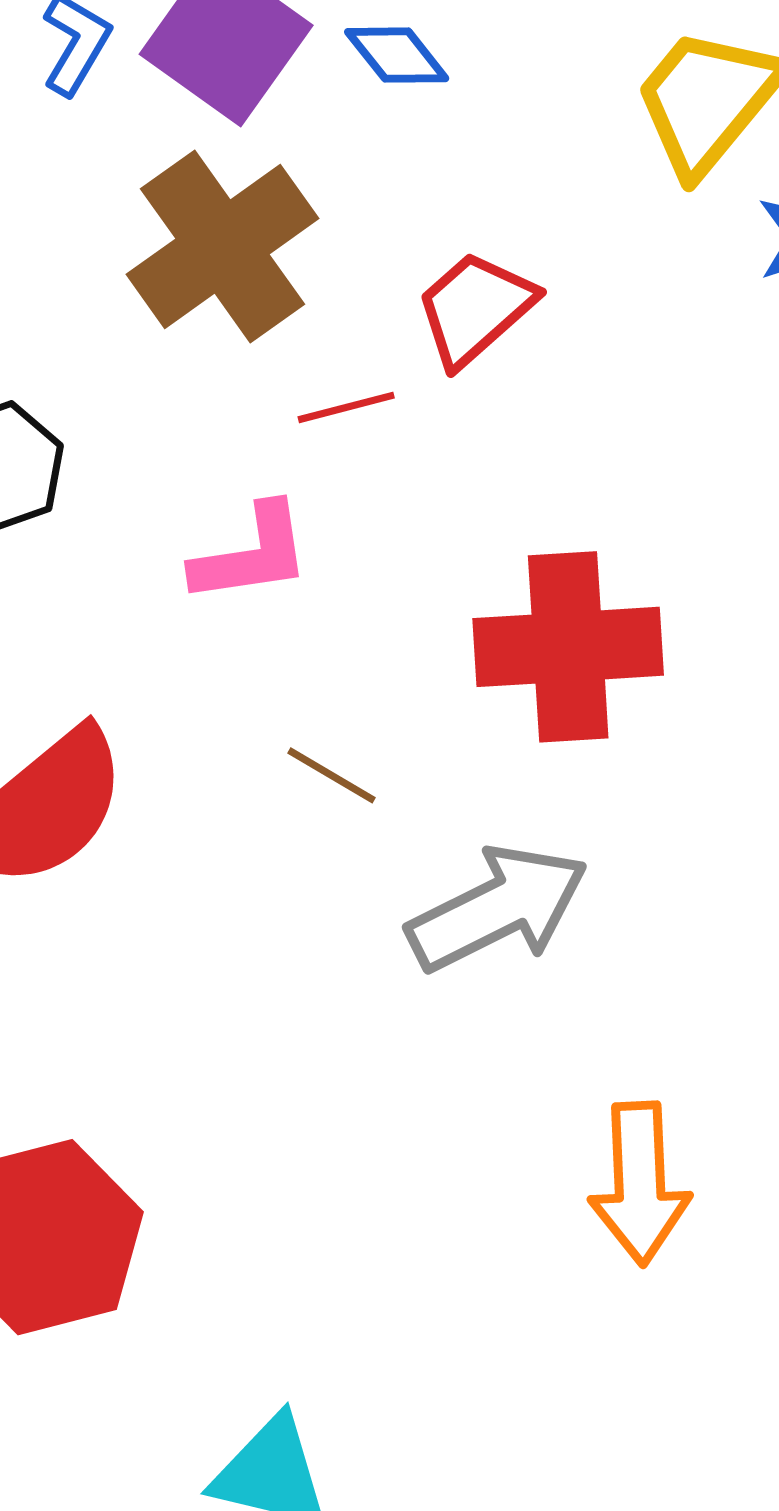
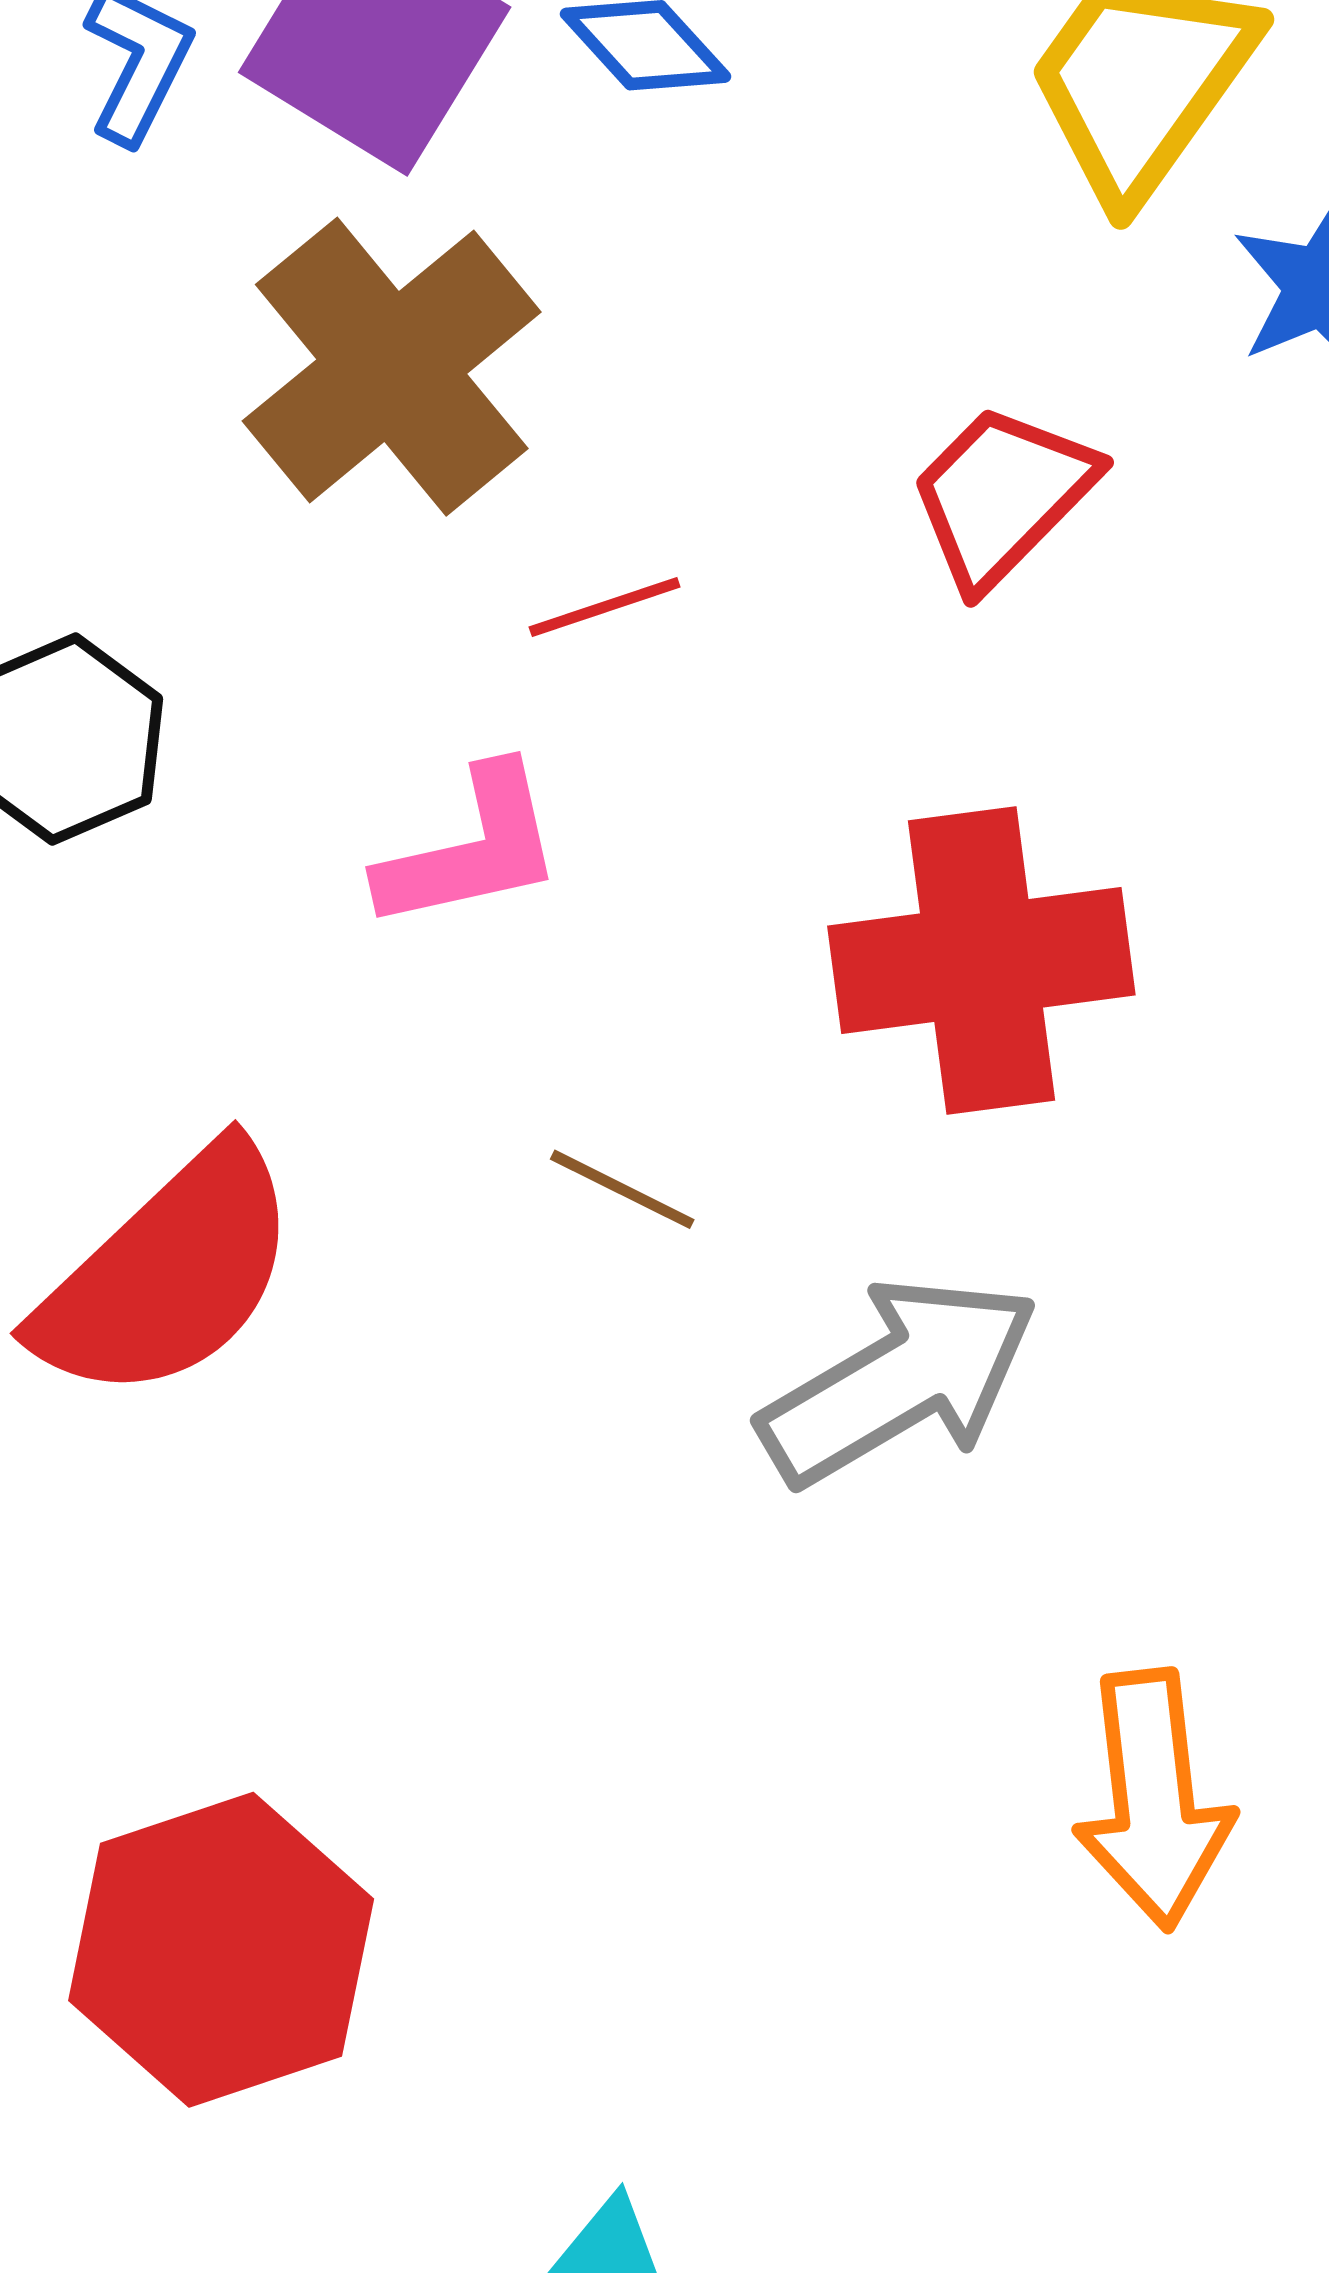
red trapezoid: (475, 308) -> (1002, 496), moved

